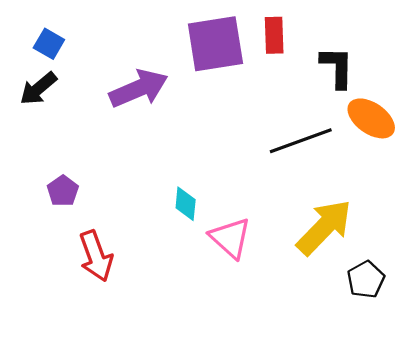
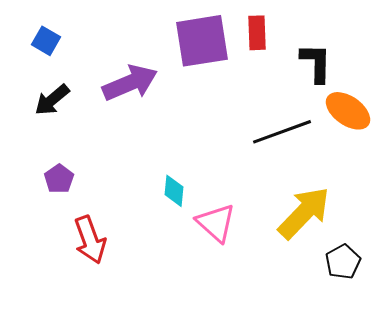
black arrow: (38, 89) -> (52, 100), moved

